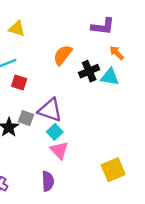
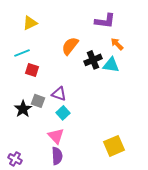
yellow triangle: (17, 29) -> (30, 23), turned -42
purple triangle: (50, 110) -> (59, 94), size x0.7
pink triangle: (59, 150) -> (56, 136), moved

